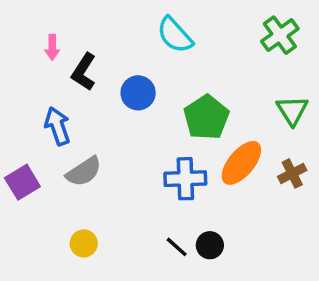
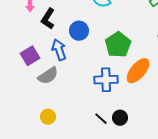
blue arrow: (57, 126) -> (59, 50), moved
purple square: (22, 182) -> (30, 56), moved

